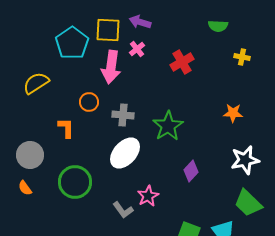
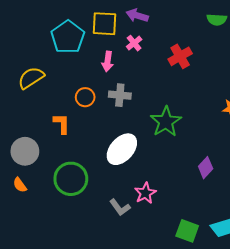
pink arrow: (111, 67) -> (108, 61), size x0.6
gray cross: (123, 115) -> (120, 95), moved
purple diamond: (191, 171) -> (206, 168), moved

